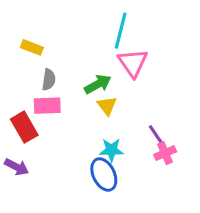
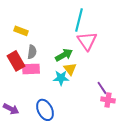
red rectangle: (24, 127) -> (16, 61), moved
cyan star: (111, 150) -> (61, 78), moved
pink cross: (165, 153) -> (108, 100), turned 32
blue ellipse: (104, 175) -> (45, 110), moved

